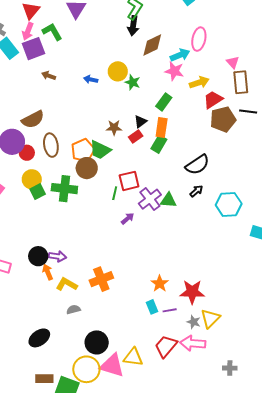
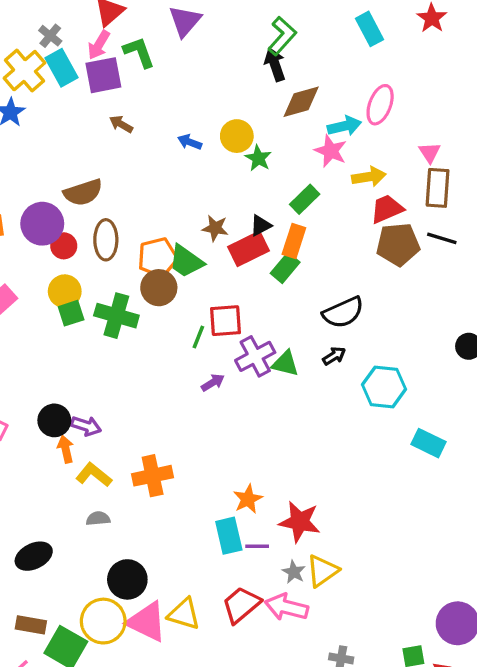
black arrow: (133, 26) -> (275, 64), turned 144
red rectangle: (136, 136) -> (248, 249), size x1.6
cyan rectangle: (152, 307) -> (229, 536), size x1.5

